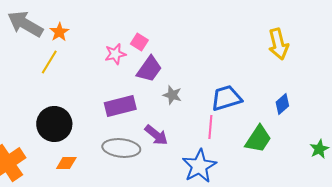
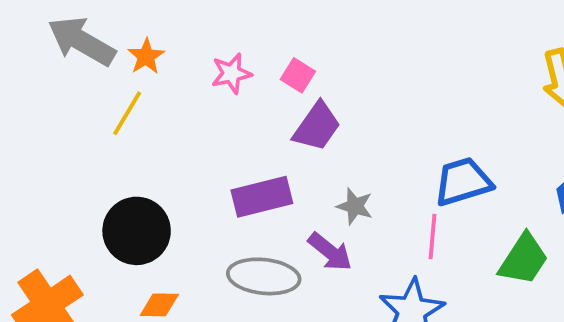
pink star: (115, 54) -> (231, 73), moved
gray star: (172, 95) -> (355, 206), moved

